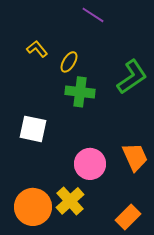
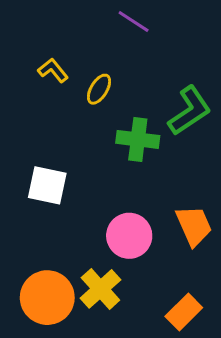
green cross: (80, 92) -> (138, 139), moved

